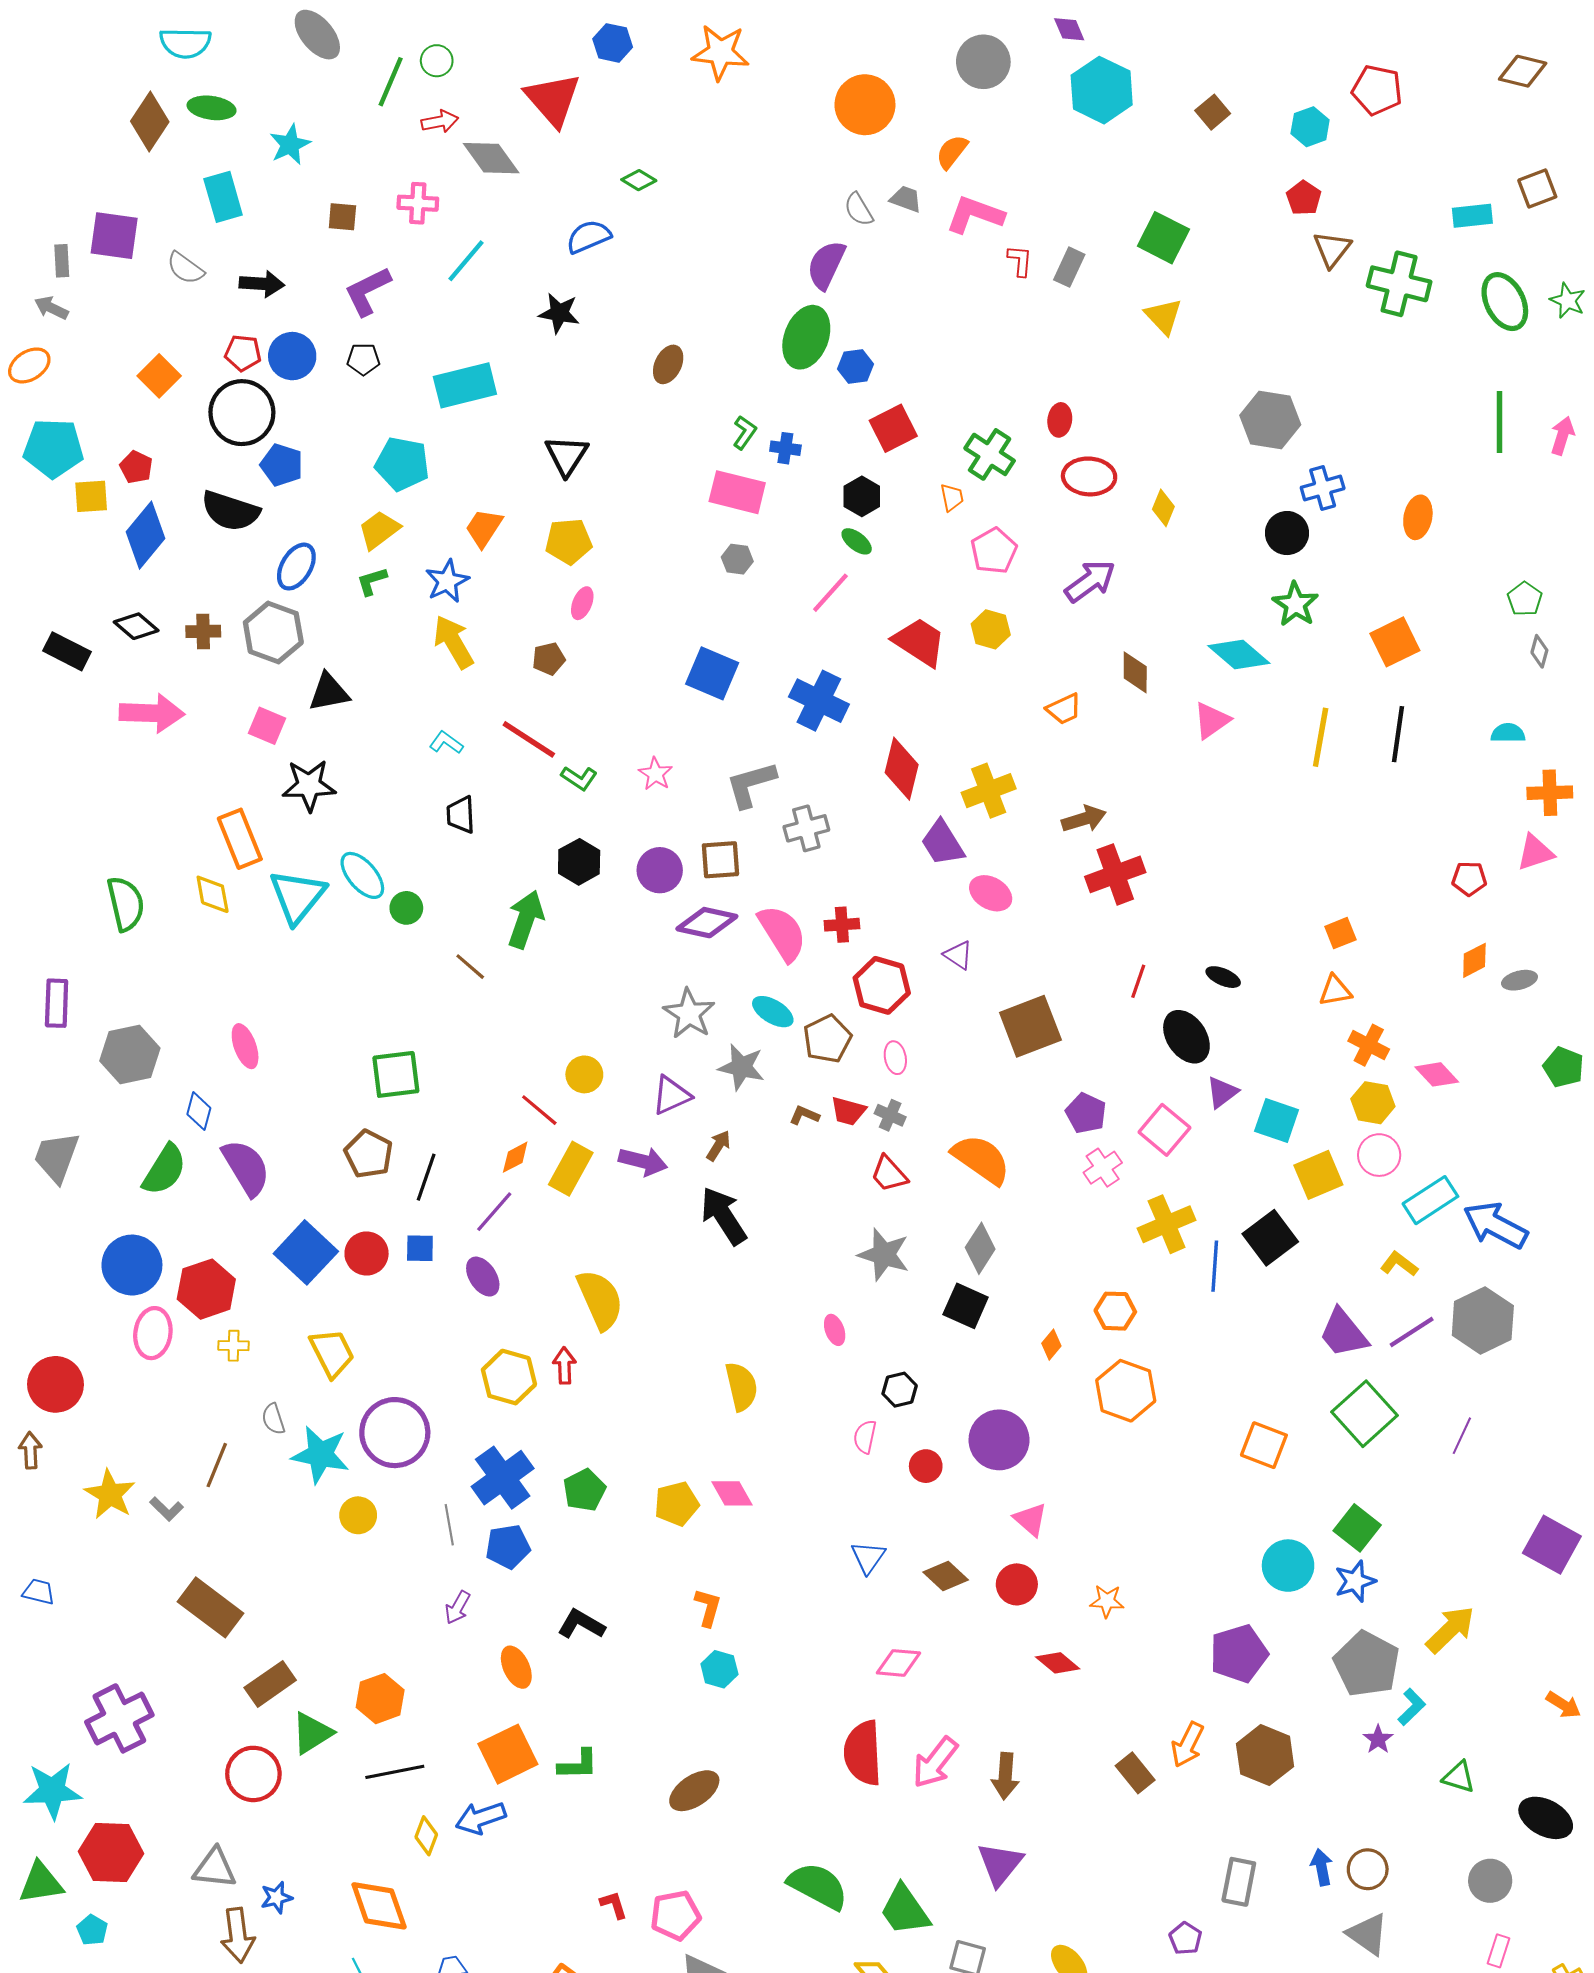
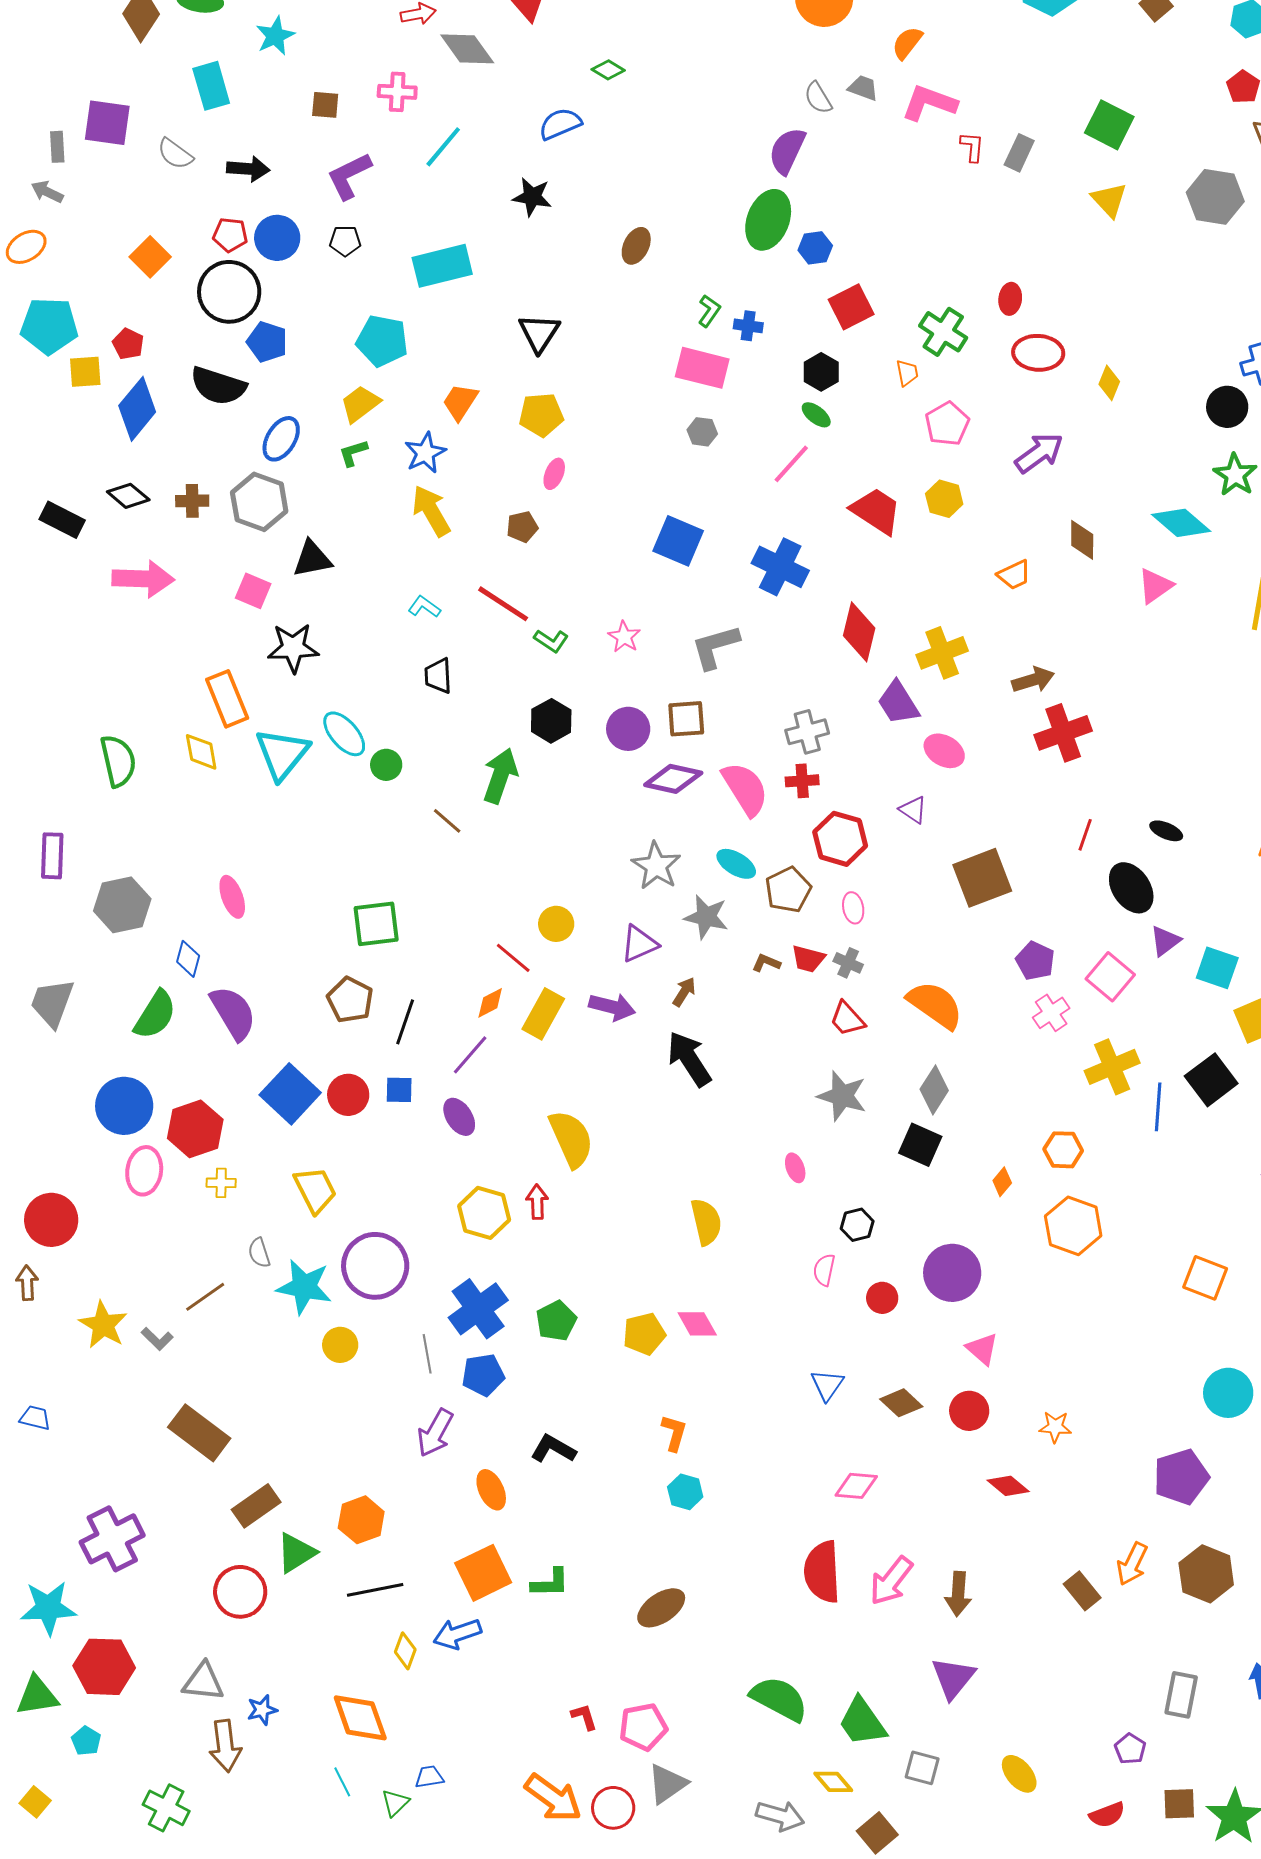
gray hexagon: (1270, 420) -> (1215, 197), moved
gray cross: (806, 828) -> (807, 732), moved
brown line: (217, 1465) -> (205, 1297), turned 33
purple arrow: (458, 1607) -> (435, 1433), size x1.5

